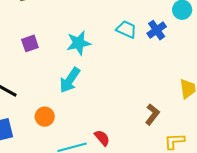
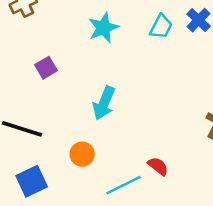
cyan trapezoid: (126, 29) -> (161, 27), turned 105
cyan star: (79, 43) -> (103, 28), moved

